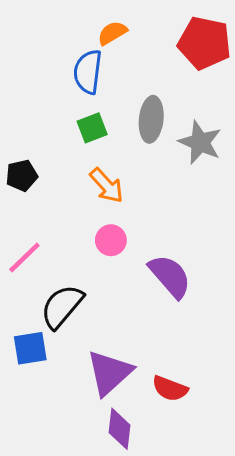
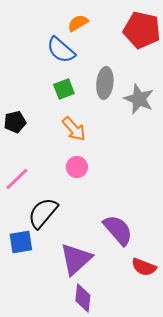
blue semicircle: (88, 72) -> (61, 50), turned -56
purple semicircle: (170, 276) -> (118, 230), moved
red semicircle: (170, 389) -> (144, 267), moved

